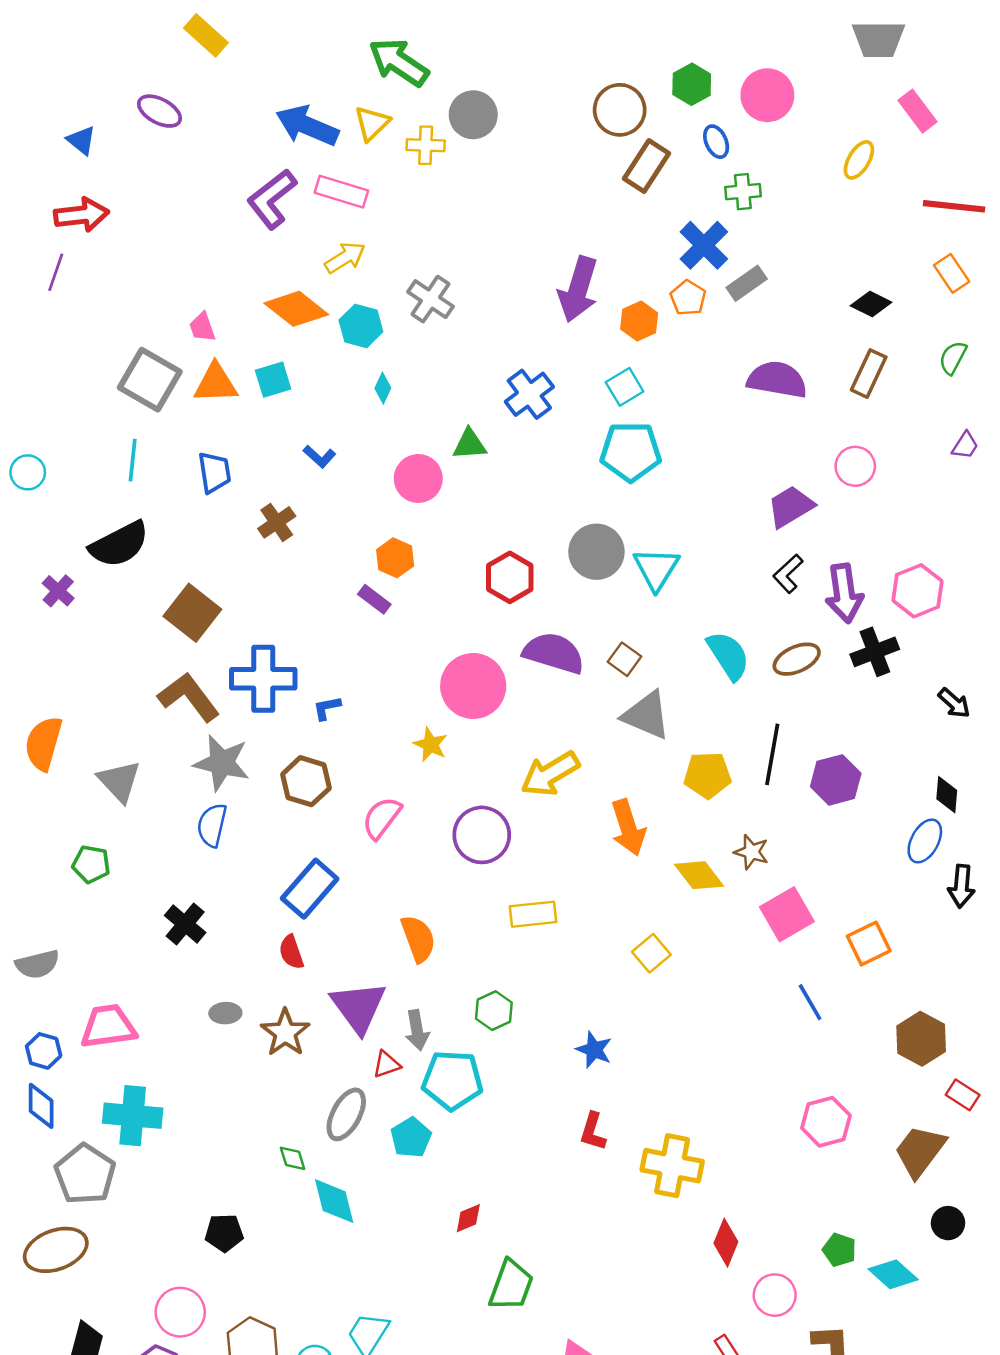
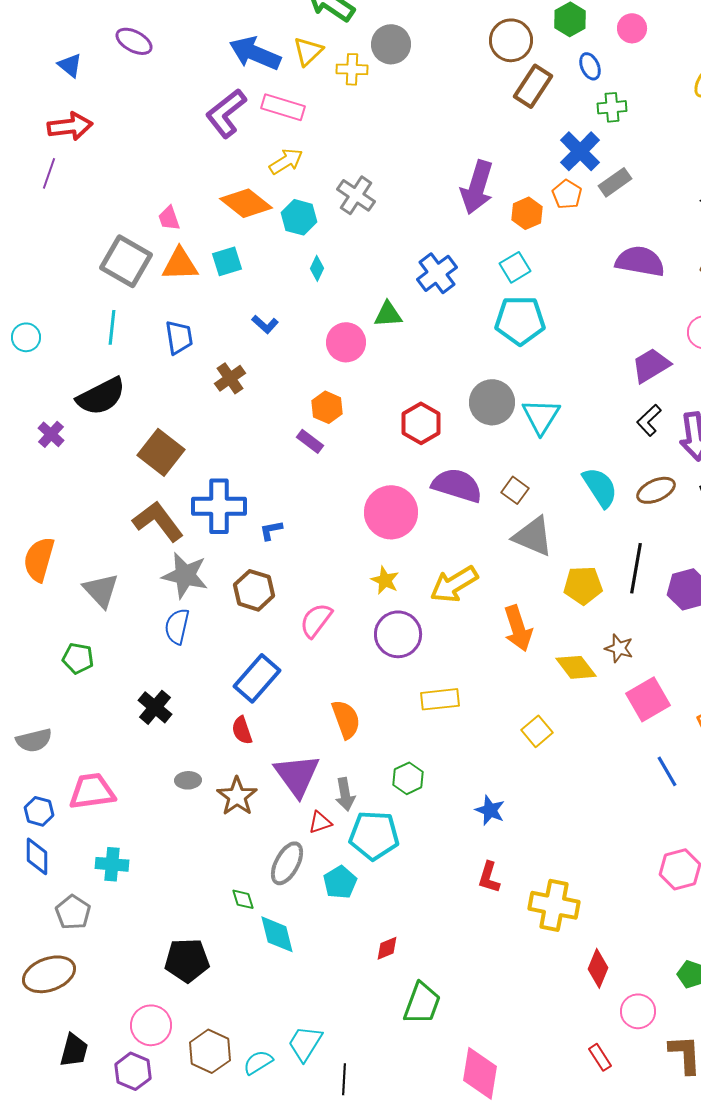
pink circle: (767, 95) -> (632, 28), size x0.7
yellow star: (430, 745) -> (385, 580), moved
cyan cross: (133, 1116) -> (112, 864), size x0.7
gray pentagon: (85, 1174) -> (73, 912), size x0.7
black pentagon: (224, 1233) -> (187, 960), size x1.4

